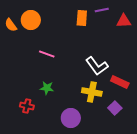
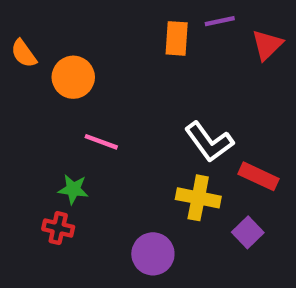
orange circle: (31, 20) -> (73, 77), moved
red triangle: (124, 21) -> (267, 45), turned -42
pink line: (47, 54) -> (101, 142), moved
green star: (47, 88) -> (73, 189), moved

